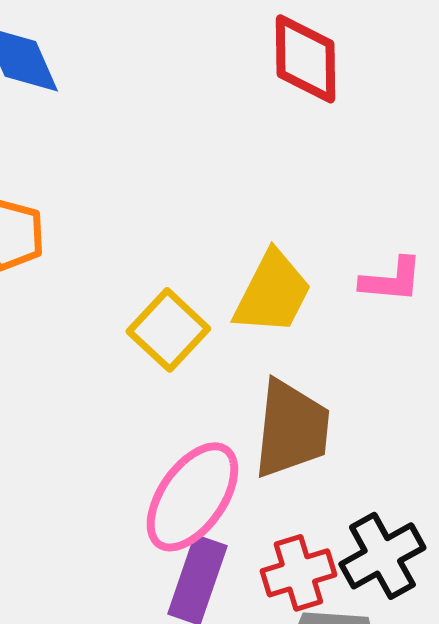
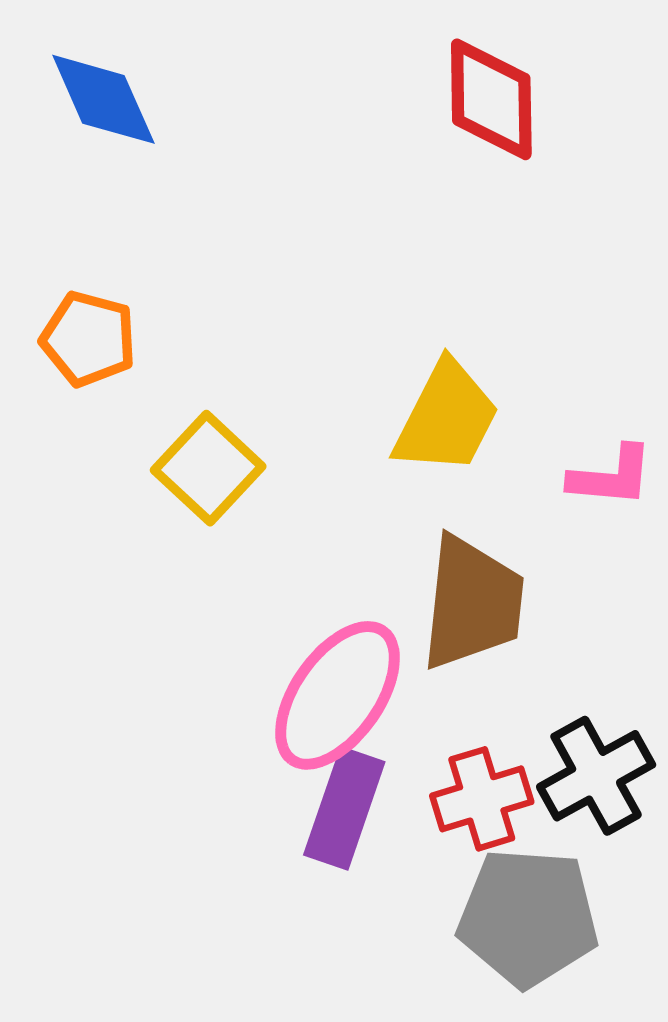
pink L-shape: (391, 280) -> (611, 476), moved
yellow square: (168, 330) -> (208, 468), moved

